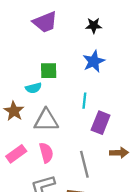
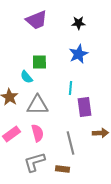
cyan semicircle: (34, 88) -> (26, 77), turned 64
purple rectangle: (101, 123) -> (84, 107), turned -30

